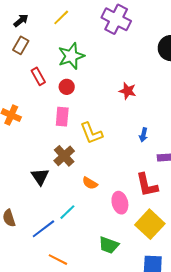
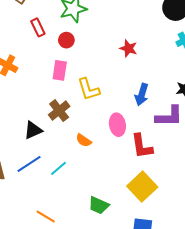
blue arrow: (143, 135) -> (142, 94), size x1.5
black triangle: (40, 177) -> (33, 130), turned 36
pink ellipse: (120, 203) -> (117, 125), moved
blue line: (43, 229) -> (29, 164), moved

